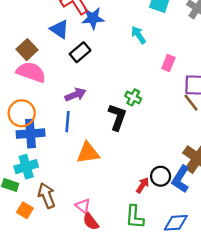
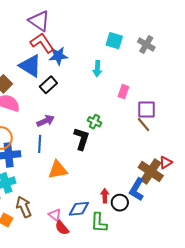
blue triangle: (59, 29) -> (30, 66), size x1.4
cyan arrow: (139, 35) -> (97, 69), turned -140
black circle: (161, 176) -> (120, 203), moved
red arrow: (143, 185) -> (105, 196), turned -32
blue diamond: (176, 223) -> (79, 209), moved

